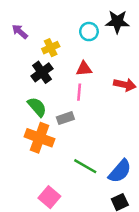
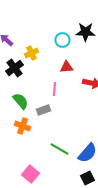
red triangle: (84, 69) -> (66, 67), moved
black cross: (42, 72) -> (14, 68), moved
orange cross: (40, 138) -> (22, 126), size x0.7

